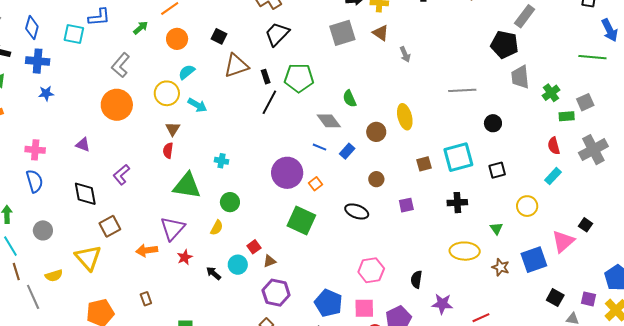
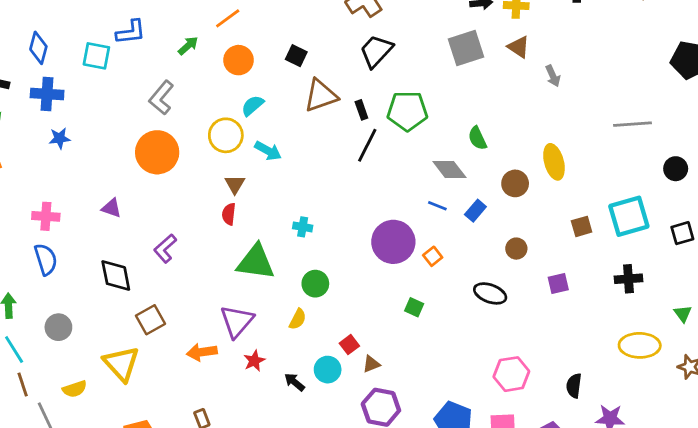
green square: (301, 221) -> (414, 307), size x0.5

